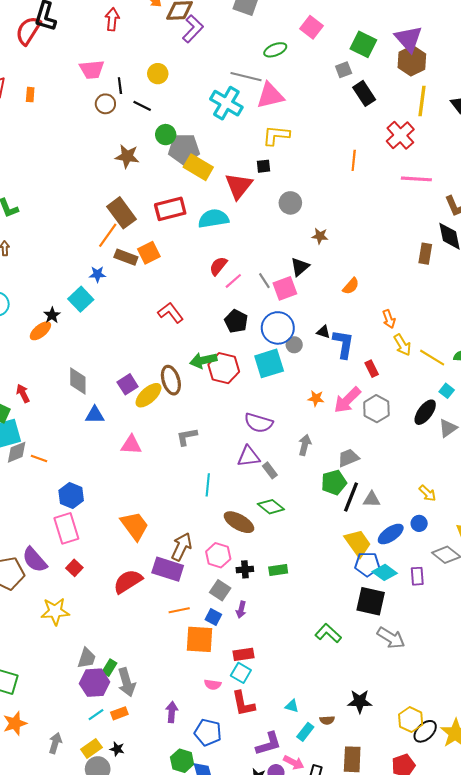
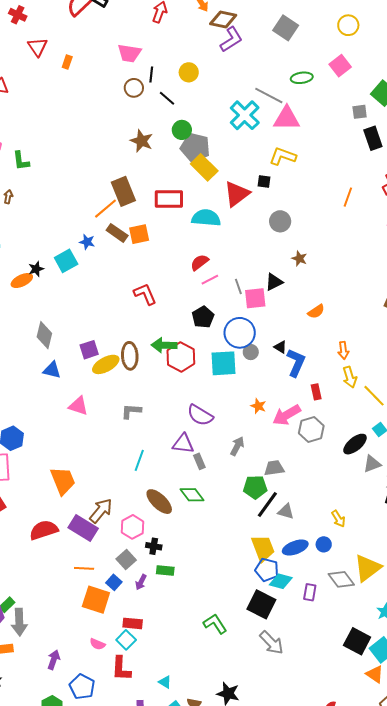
green rectangle: (278, 570) -> (165, 571), moved
cyan diamond: (385, 572) -> (281, 581), turned -35

